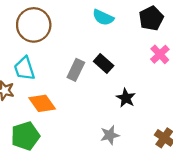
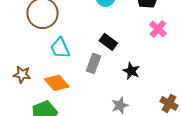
cyan trapezoid: (24, 69) -> (60, 48), moved
gray rectangle: (76, 70) -> (94, 63), moved

